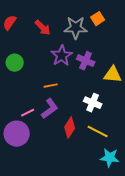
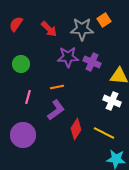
purple star: (62, 56) -> (68, 57), turned 30
white cross: (93, 103) -> (112, 101), moved
pink line: (28, 113) -> (28, 97), moved, turned -48

